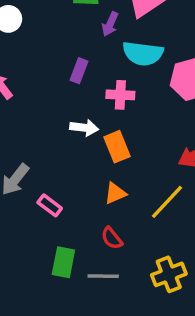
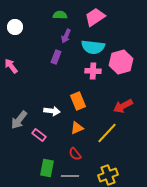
purple arrow: (110, 24) -> (66, 36), moved
pink cross: (120, 95) -> (93, 71), moved
white arrow: (84, 128) -> (52, 111), moved

